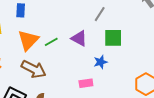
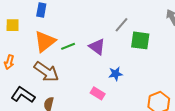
green square: (113, 38) -> (140, 40), moved
pink rectangle: (86, 83) -> (98, 93), turned 32

